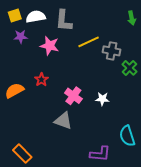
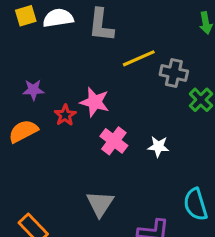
purple star: (21, 37) -> (33, 90), moved
pink star: (50, 46) -> (95, 102), moved
gray triangle: (63, 121) -> (100, 204), moved, turned 42

